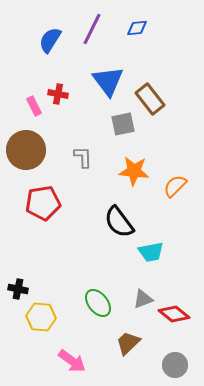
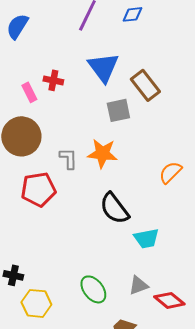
blue semicircle: (50, 40) -> (17, 26), moved
gray L-shape: (83, 157) -> (68, 158), moved
orange star: (134, 171) -> (102, 153), moved

